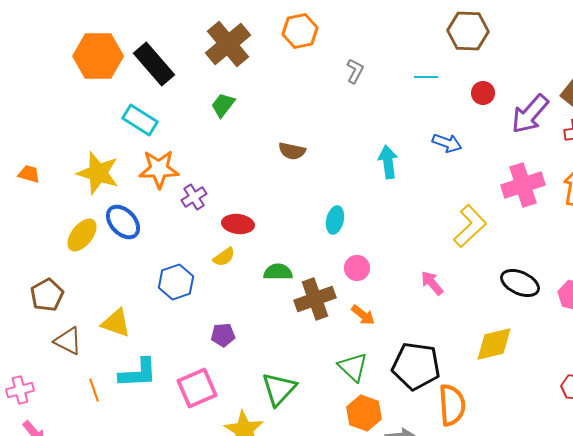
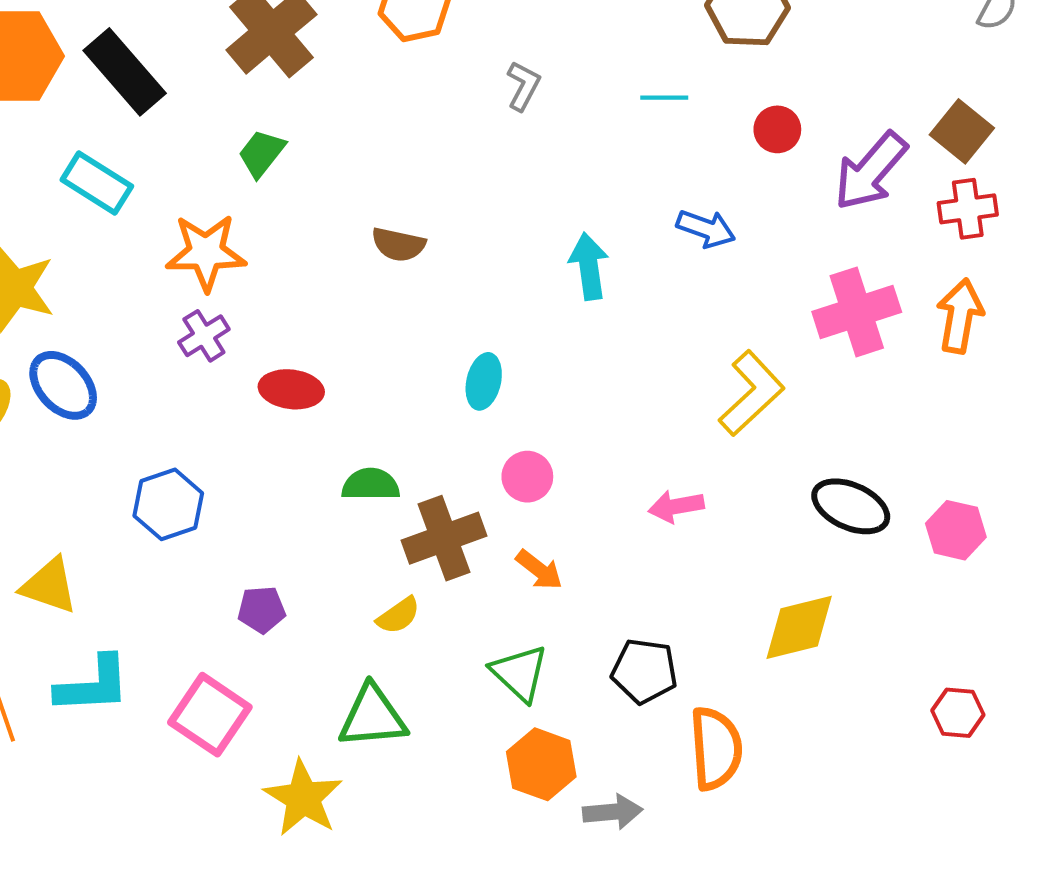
orange star: (159, 169) -> (206, 252), moved
yellow semicircle: (224, 257) -> (398, 615), moved
pink arrow: (432, 283) -> (676, 506), turned -60
black pentagon: (416, 366) -> (644, 671), size x0.7
pink square: (197, 388) -> (210, 715), turned -33
green triangle: (279, 389) -> (373, 717), turned 42

